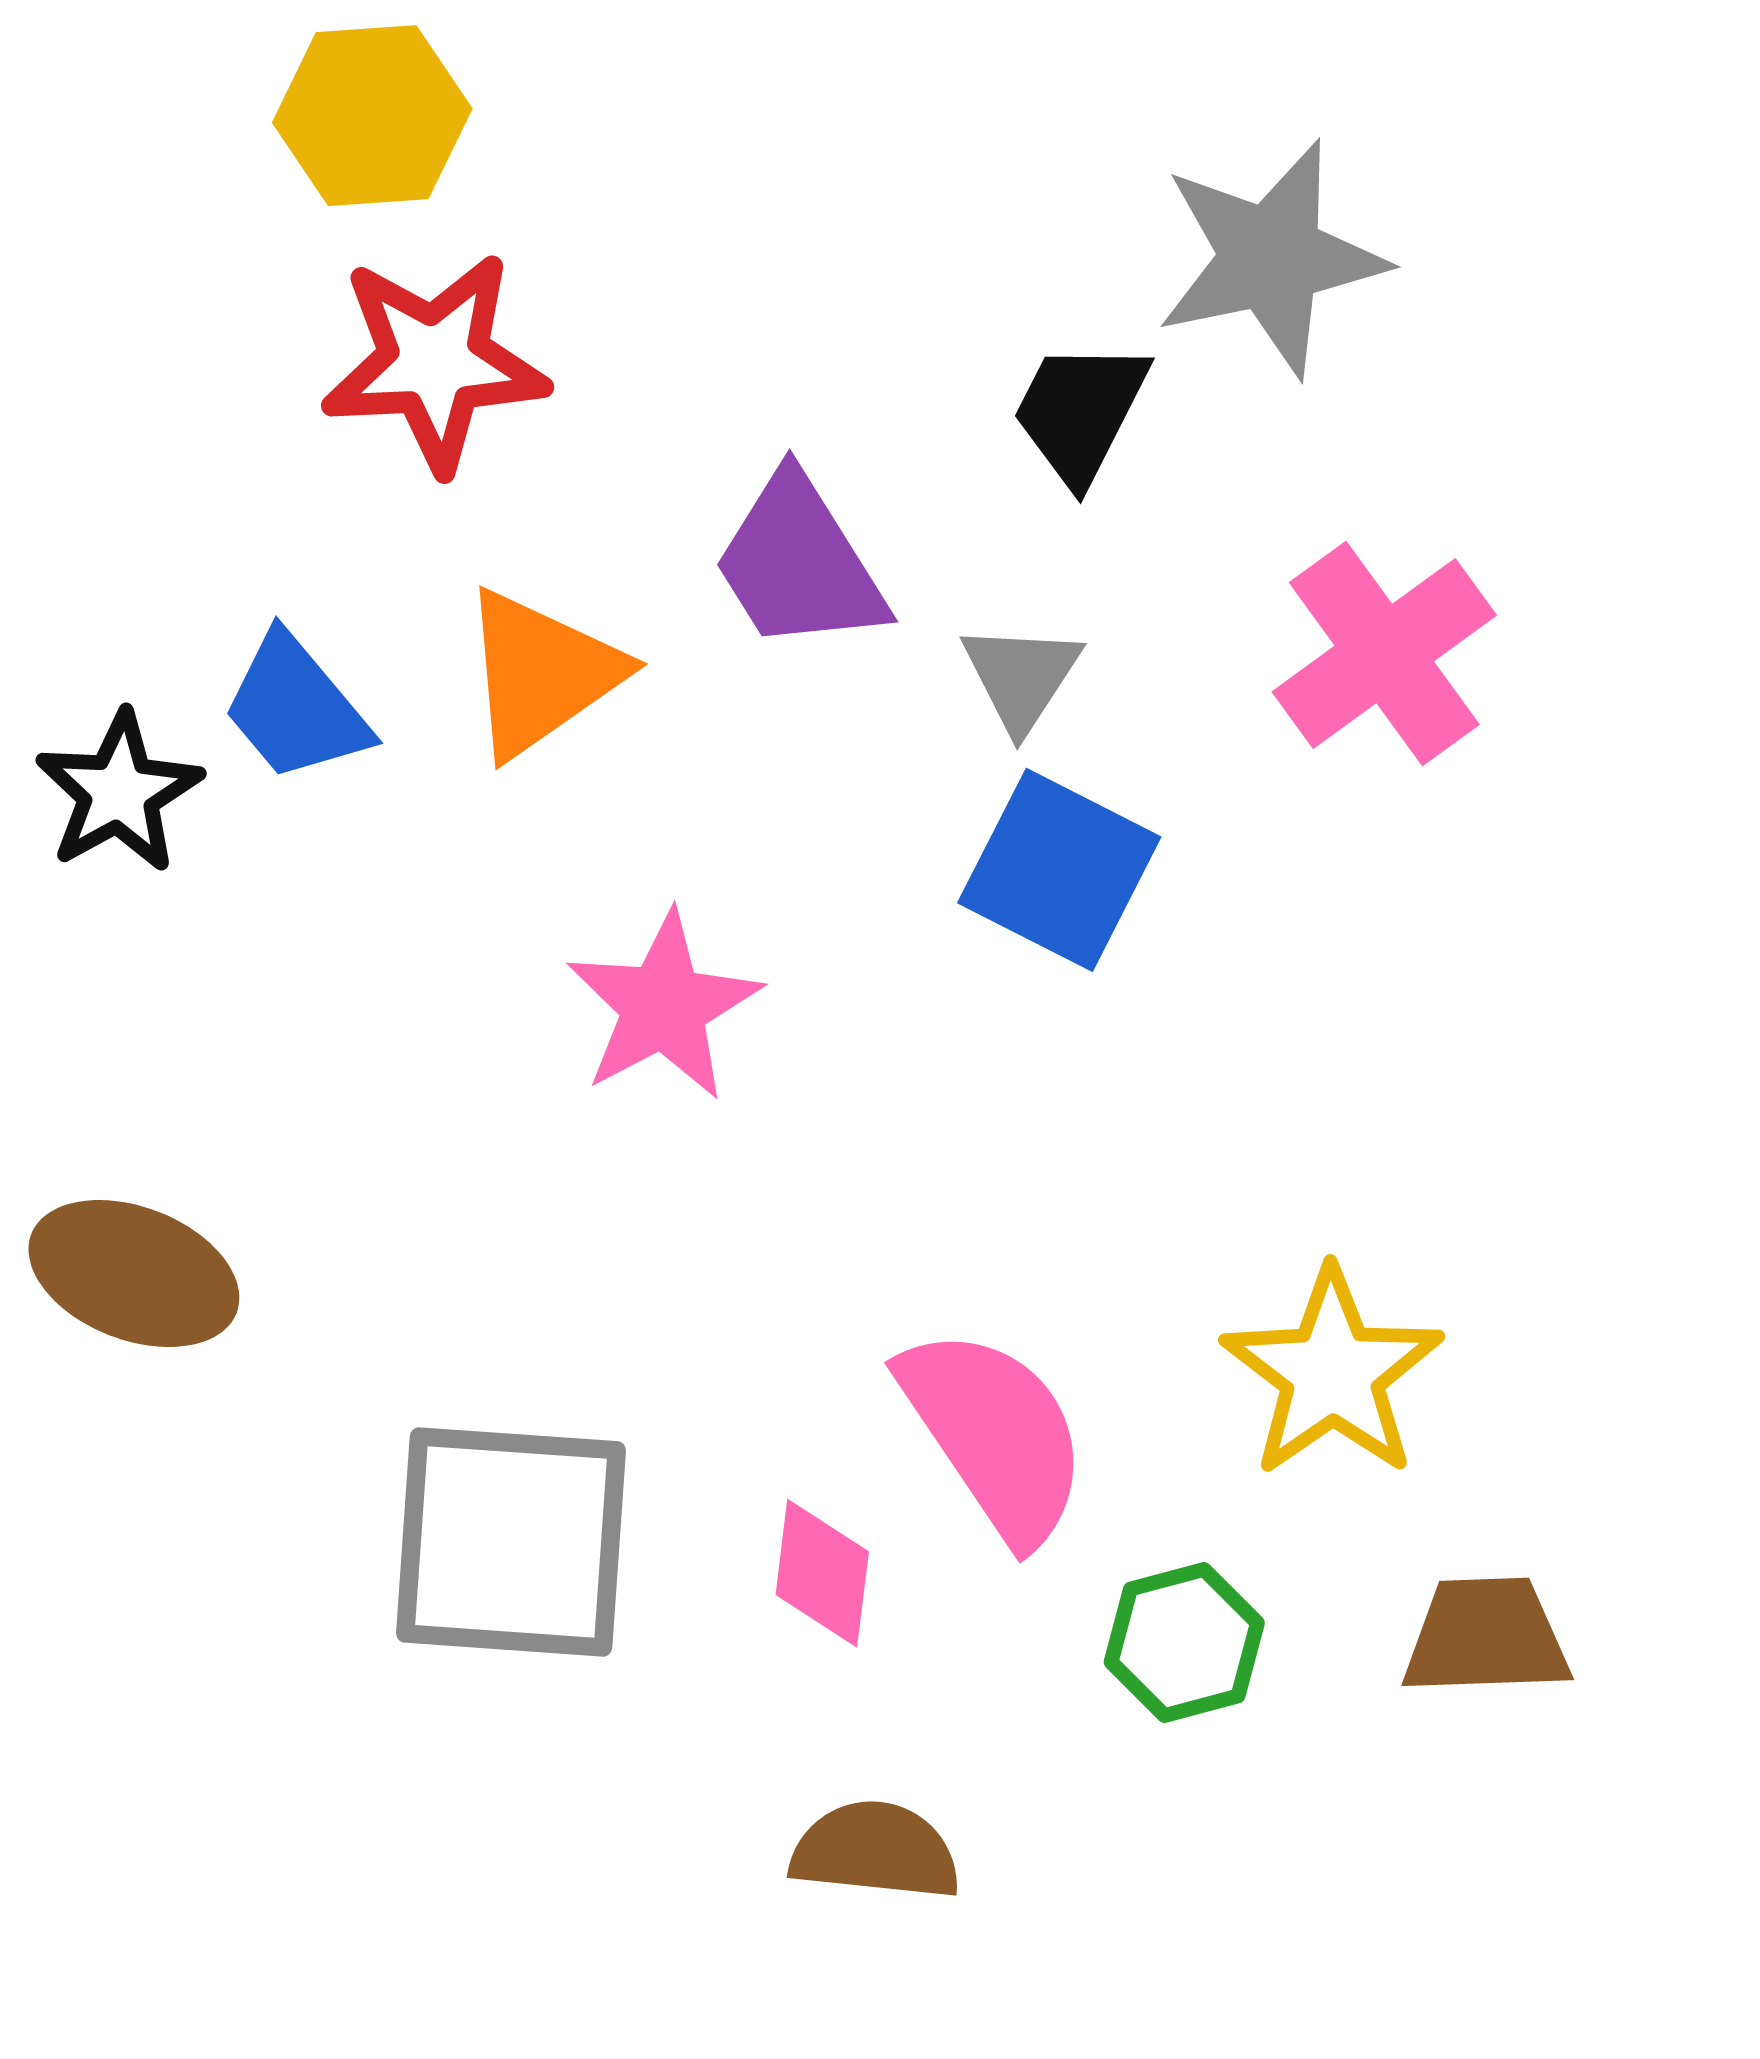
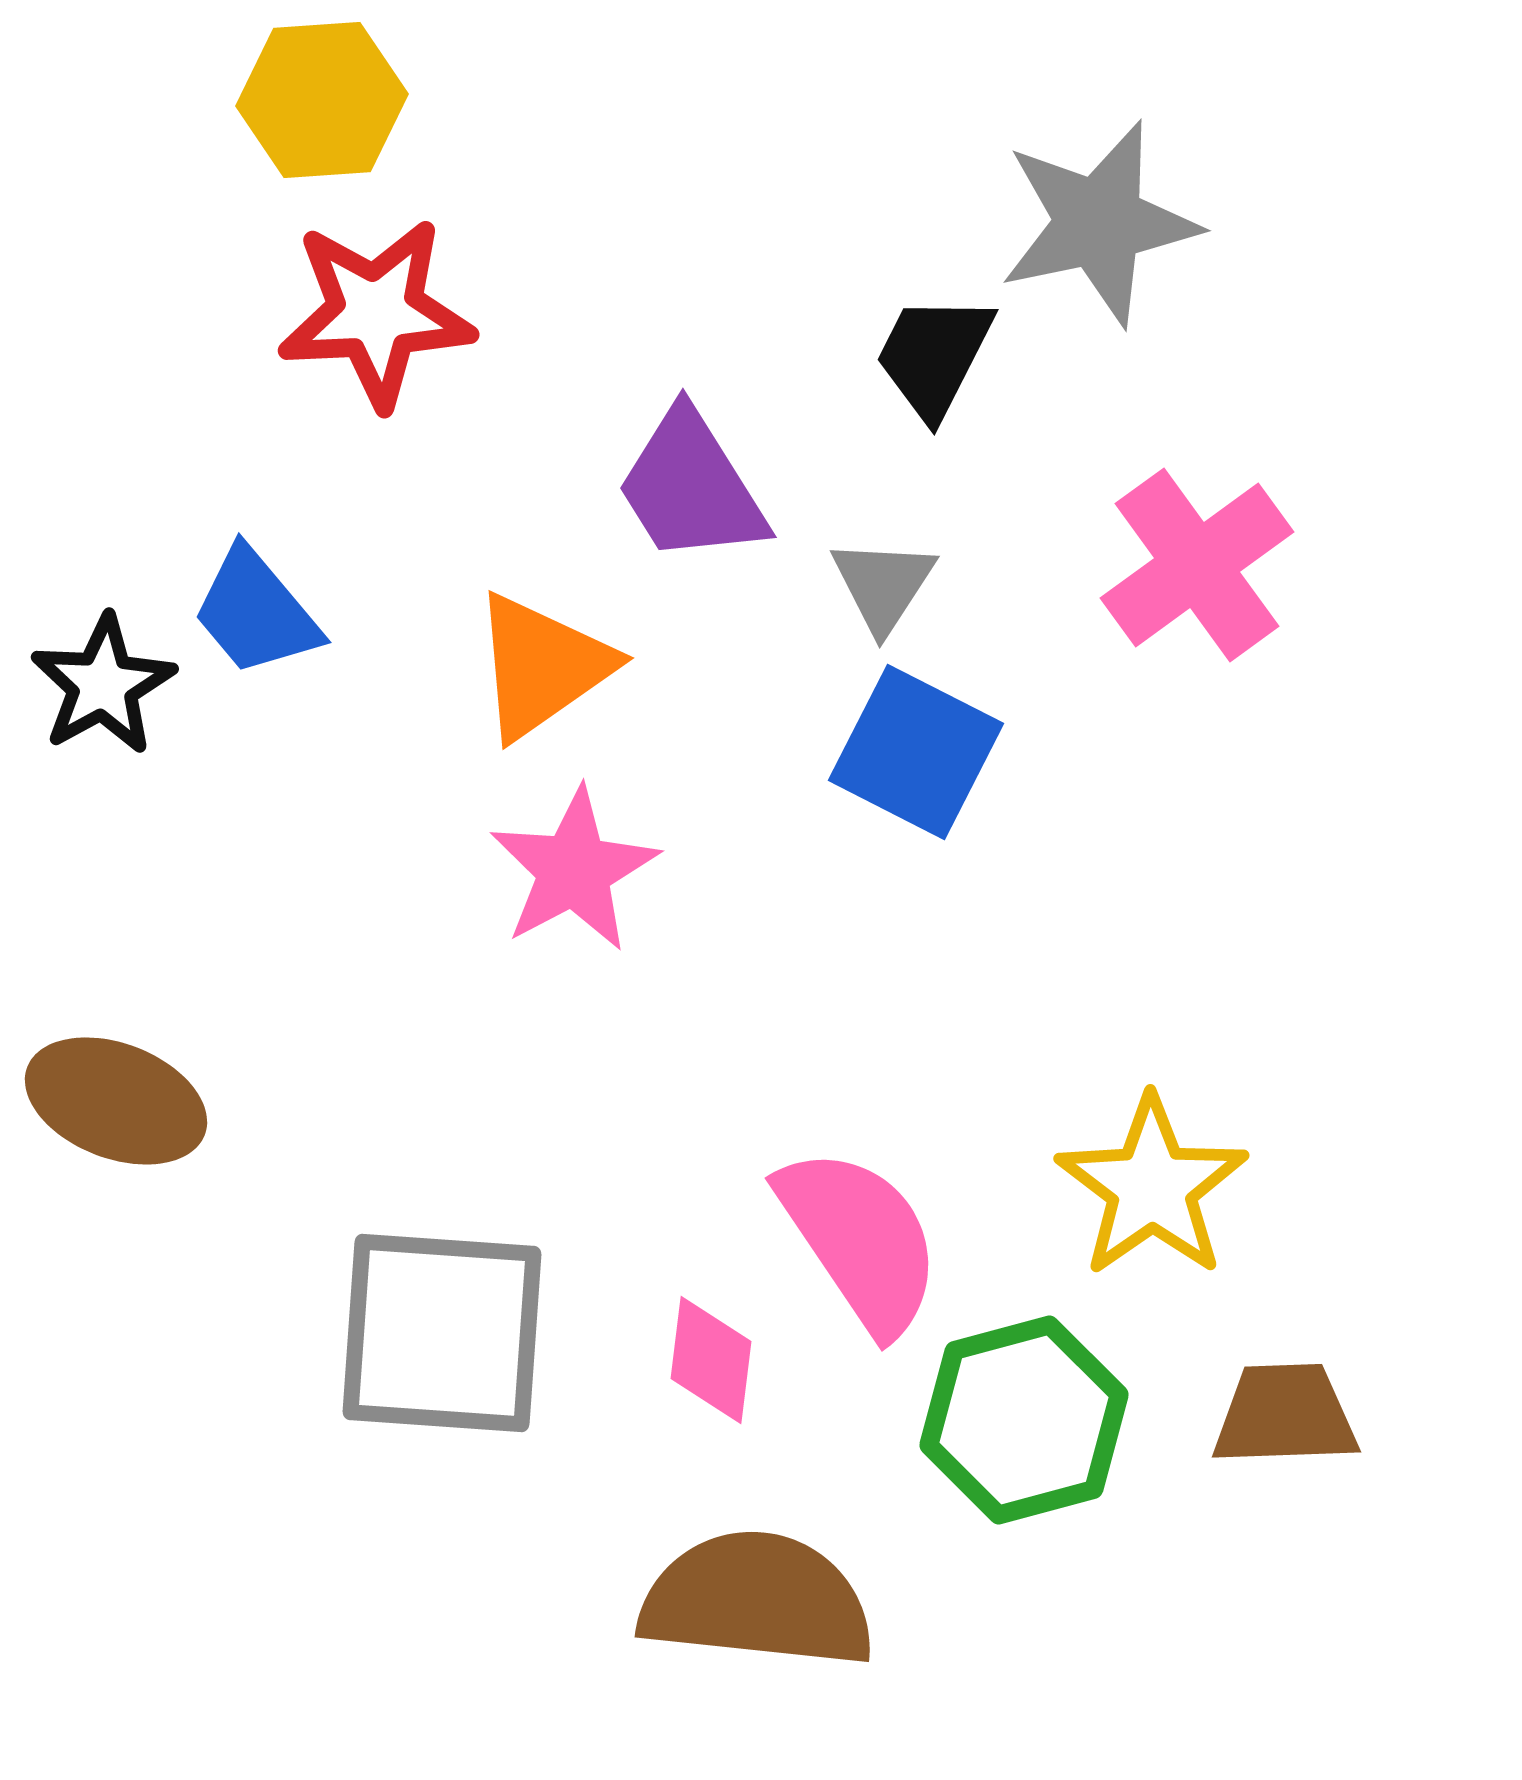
orange triangle: (541, 673) -> (542, 666), moved
green hexagon: (1184, 1643) -> (1024, 1420), size x1.5
brown semicircle: (875, 1851) -> (757, 1600), size x1.6

